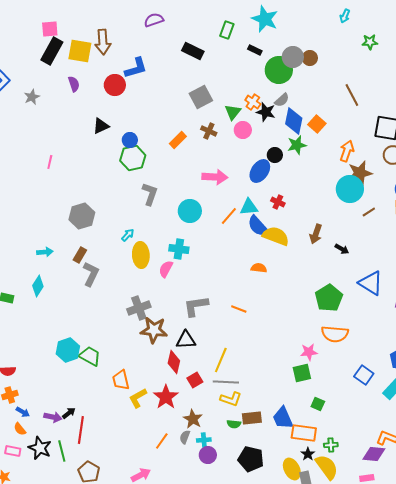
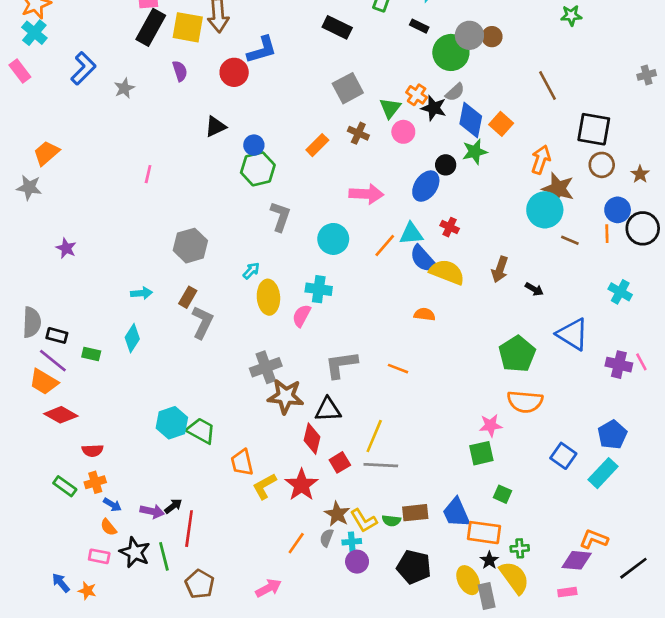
brown star: (360, 173) -> (558, 189), turned 30
brown line: (369, 212) -> (570, 240), turned 56
yellow L-shape: (231, 399) -> (364, 521), moved, turned 40

